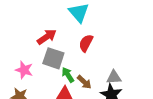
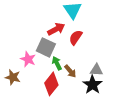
red arrow: (47, 37) -> (56, 29), moved
pink star: (24, 70) -> (28, 59), moved

